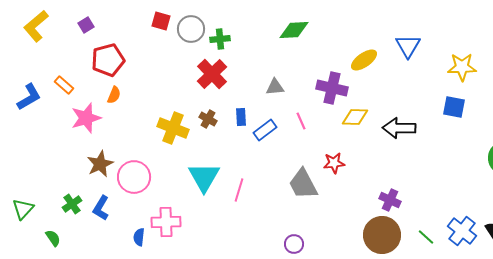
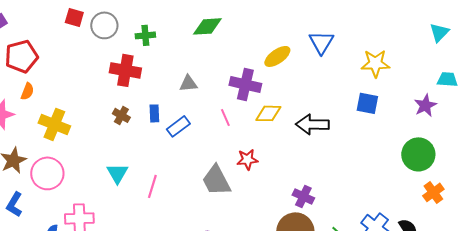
green cross: (220, 39) -> (145, 35), moved
red cross: (212, 74) -> (125, 70), turned -36
pink line: (301, 121) -> (225, 117), moved
yellow cross: (173, 128) -> (54, 124), moved
cyan triangle: (204, 177) -> (117, 173), size x0.7

